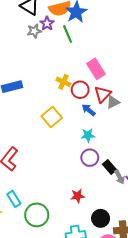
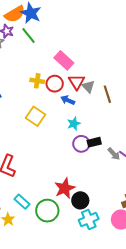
gray triangle: (113, 102) -> (88, 87), turned -32
black rectangle: (109, 167) -> (94, 142), moved, turned -48
red star: (78, 196) -> (65, 188), moved, size x1.5
black circle: (101, 218) -> (80, 200), moved

